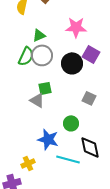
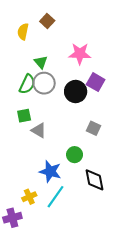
green triangle: (39, 35) -> (41, 62), turned -48
green square: (45, 88) -> (24, 116), moved
cyan line: (68, 159) -> (56, 197), moved, turned -70

